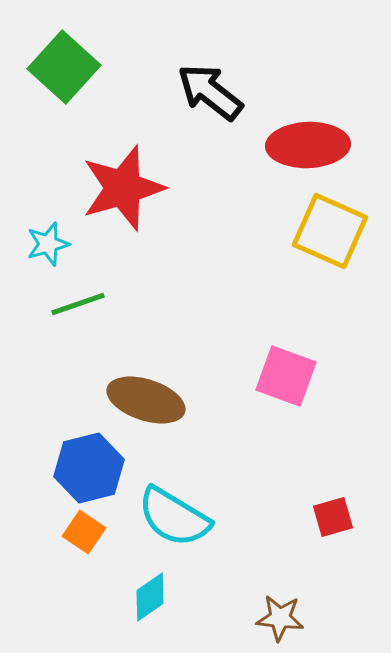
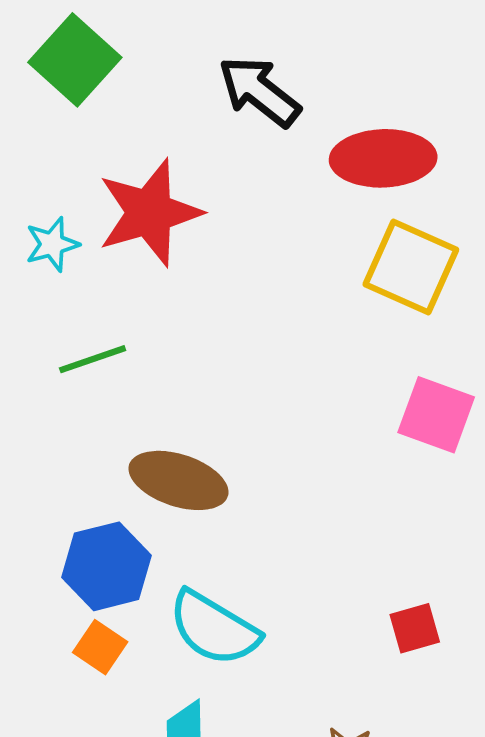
cyan star: (48, 244) -> (52, 244), moved
pink square: (286, 376) -> (436, 415), moved

